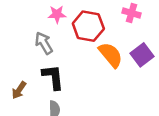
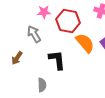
black L-shape: (53, 77) -> (57, 60), moved
brown arrow: (19, 90) -> (17, 58), moved

